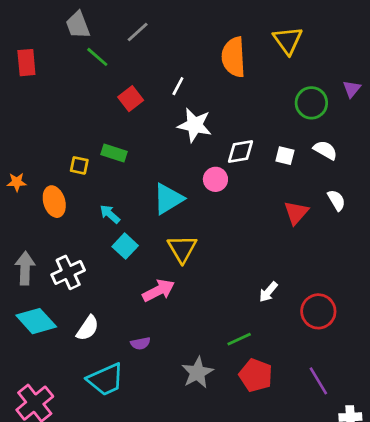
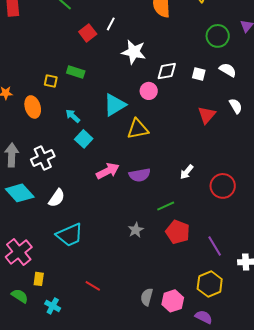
white line: (178, 86) -> (111, 24), moved
yellow triangle: (182, 249) -> (138, 129), moved, turned 50
purple semicircle: (140, 343) -> (140, 175), moved, size x1.5
gray star: (197, 373) -> (136, 230), size x0.7
purple line: (318, 381) -> (215, 246), moved

